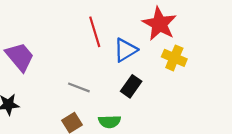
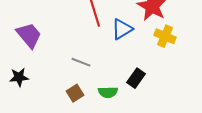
black rectangle: (131, 86) -> (136, 78), moved

